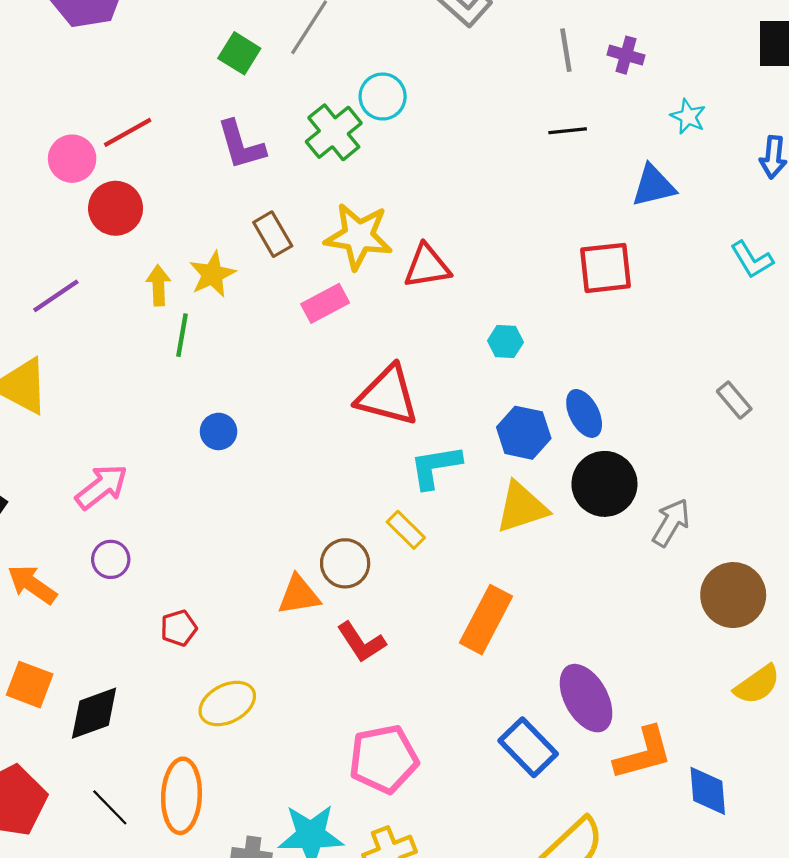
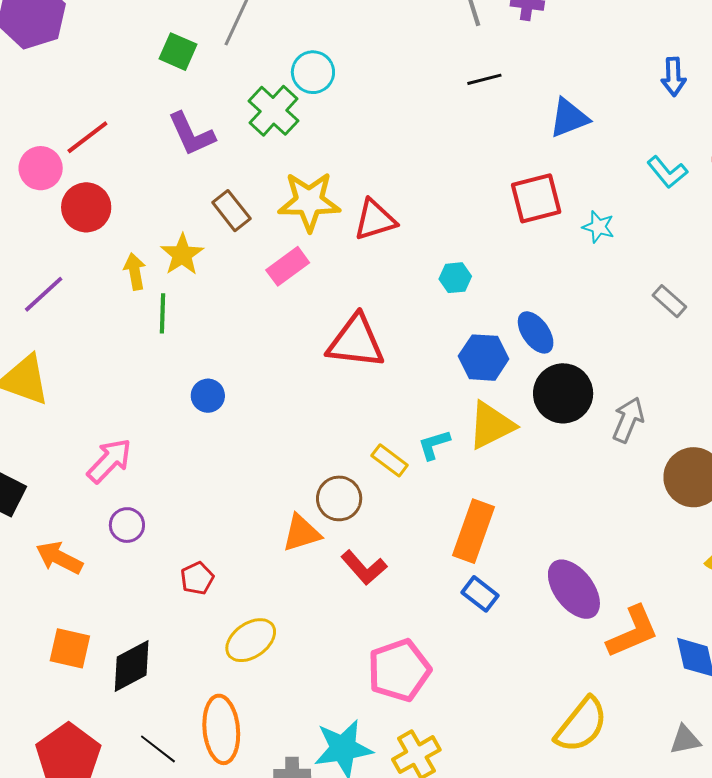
cyan star: (688, 117) -> (598, 227), moved
cyan L-shape: (435, 467) -> (434, 445), moved, size x0.7
blue rectangle: (528, 747) -> (480, 594), moved, size x0.7

